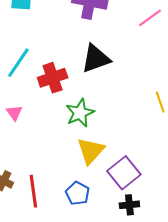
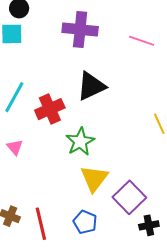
pink line: (150, 18) -> (142, 41), turned 60
black cross: (129, 205) -> (149, 225), moved

